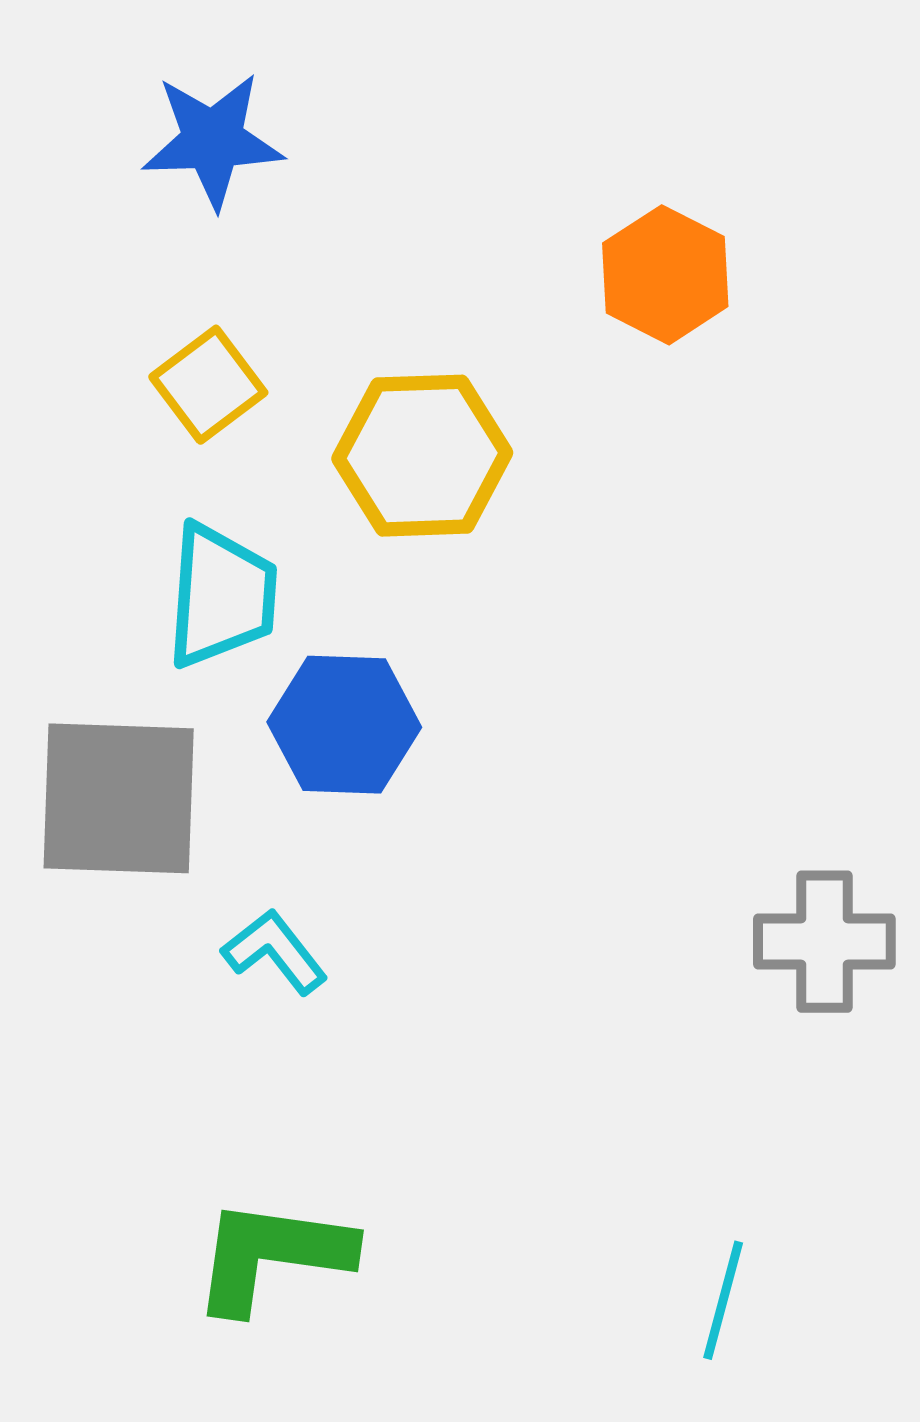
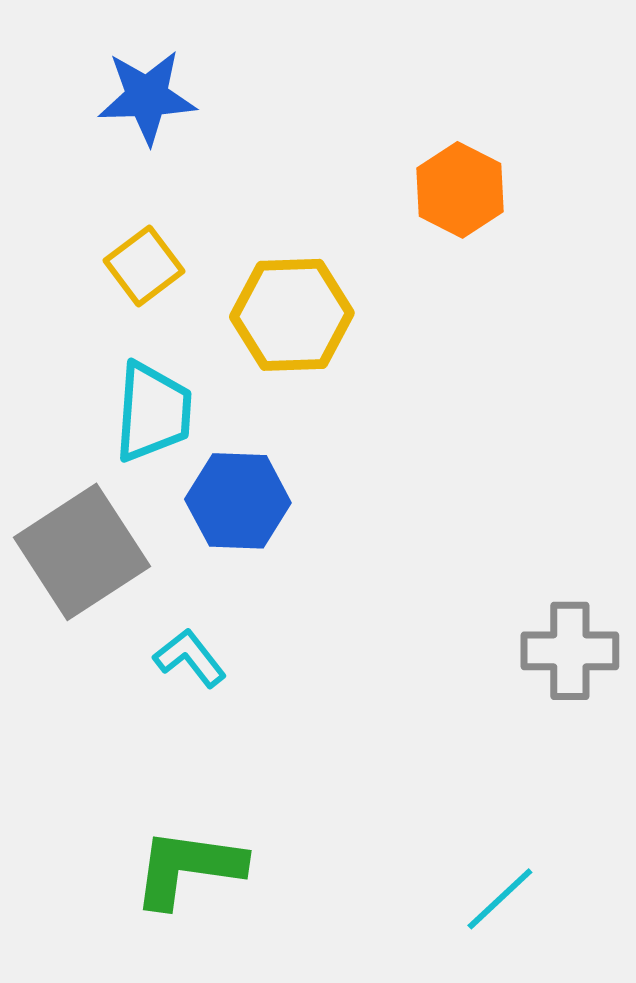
gray square: (119, 798) -> (82, 552), turned -35
cyan line: (723, 1300) -> (500, 899), turned 32

